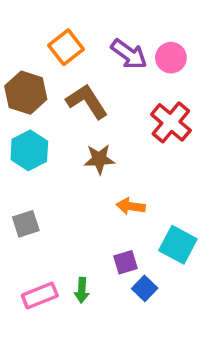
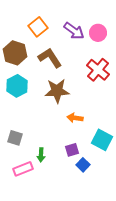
brown star: (99, 159) -> (57, 91), size x1.4
gray square: (26, 224) -> (15, 138), moved, turned 35
green arrow: (82, 290) -> (41, 155), moved

